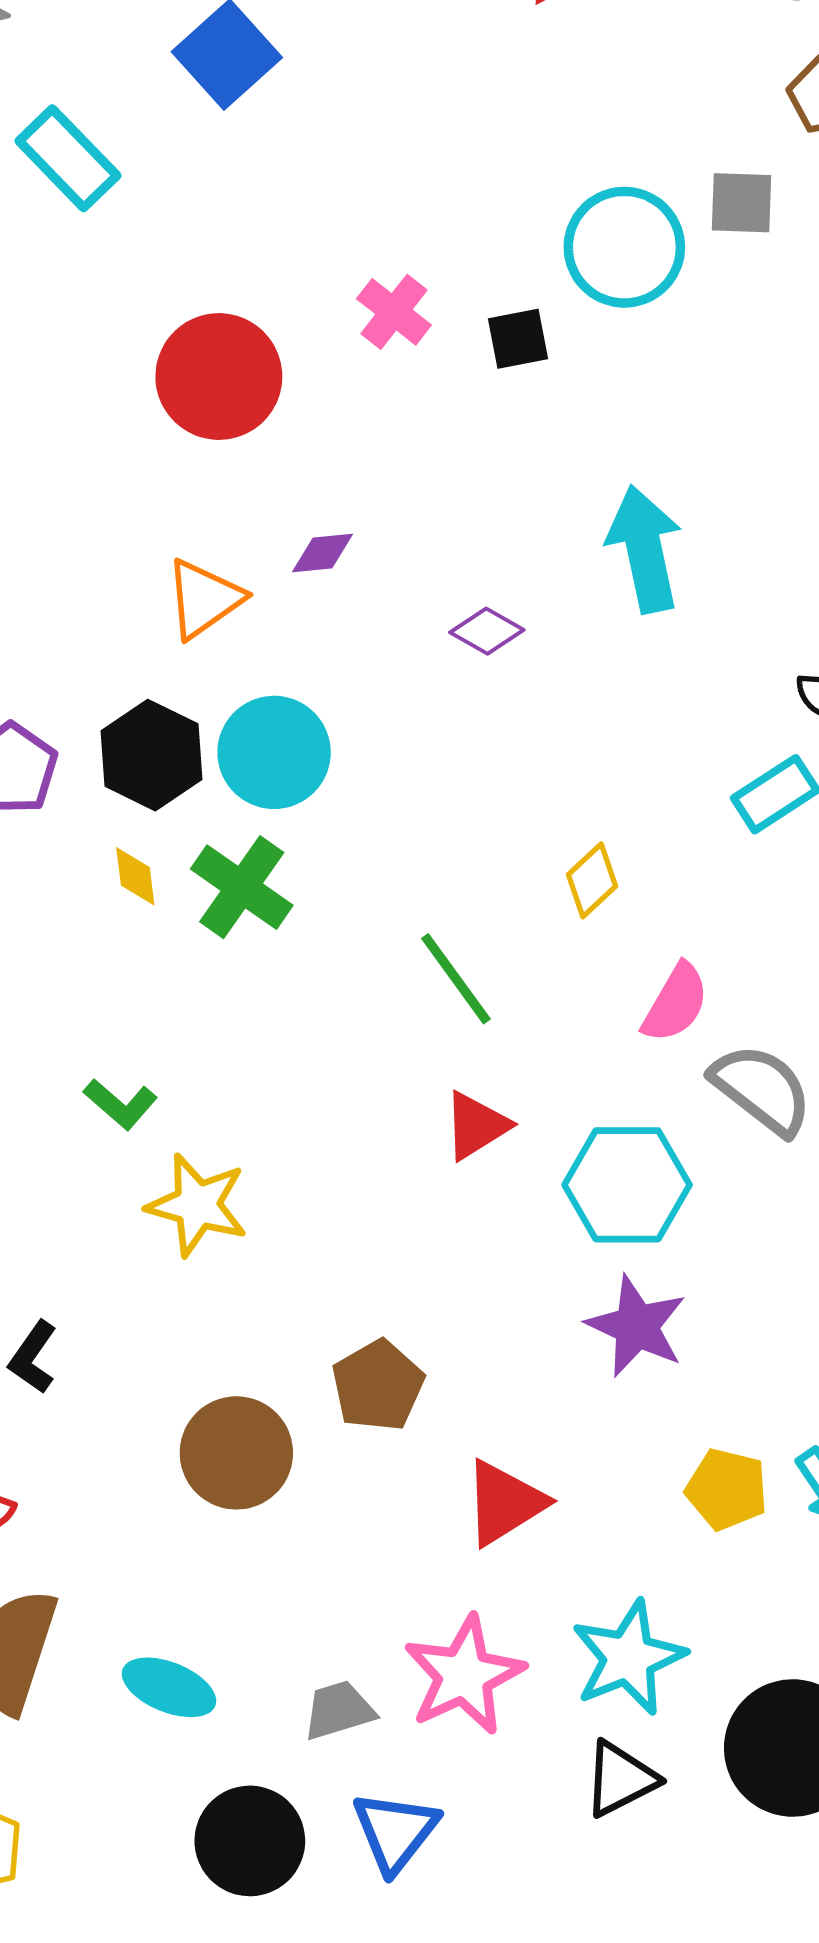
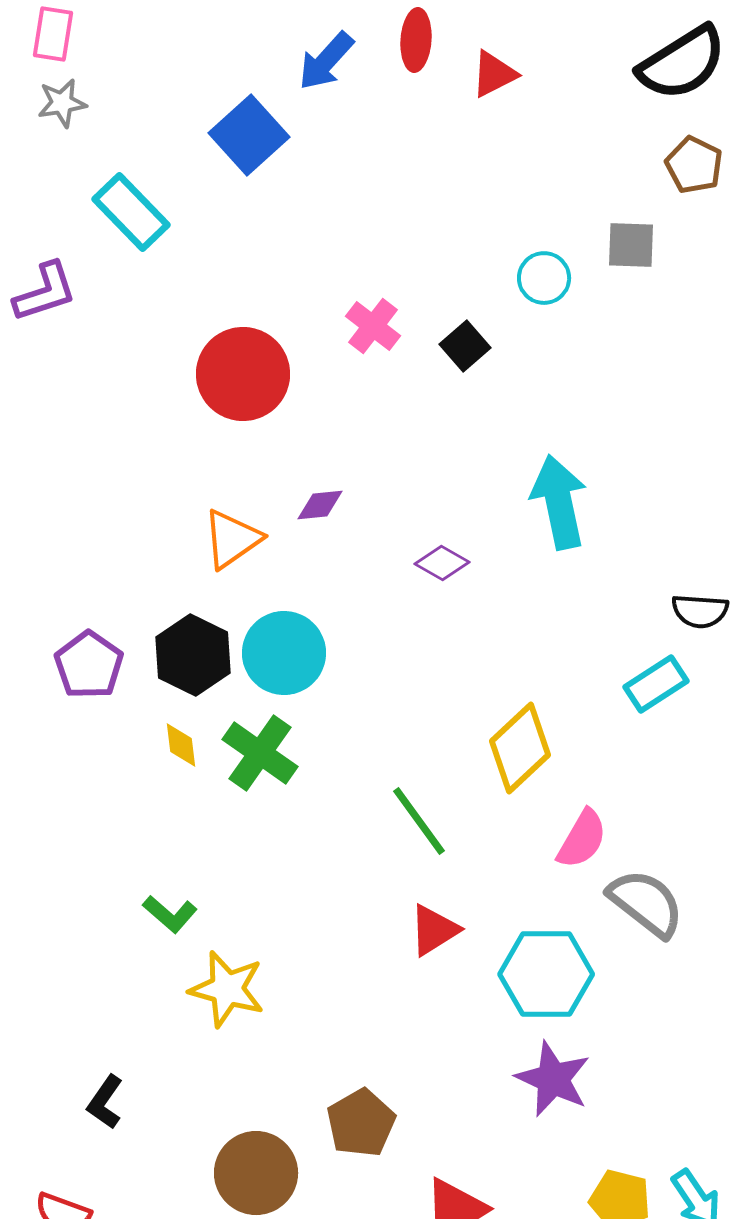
cyan circle: (624, 247) -> (544, 278), size x0.6
black square: (518, 339) -> (465, 346), turned -30
yellow diamond: (592, 880) -> (520, 748), size x1.6

